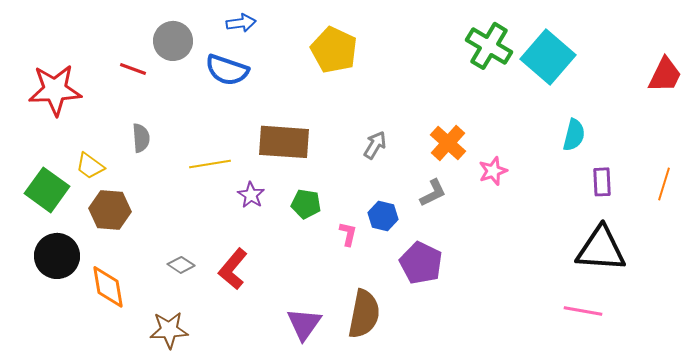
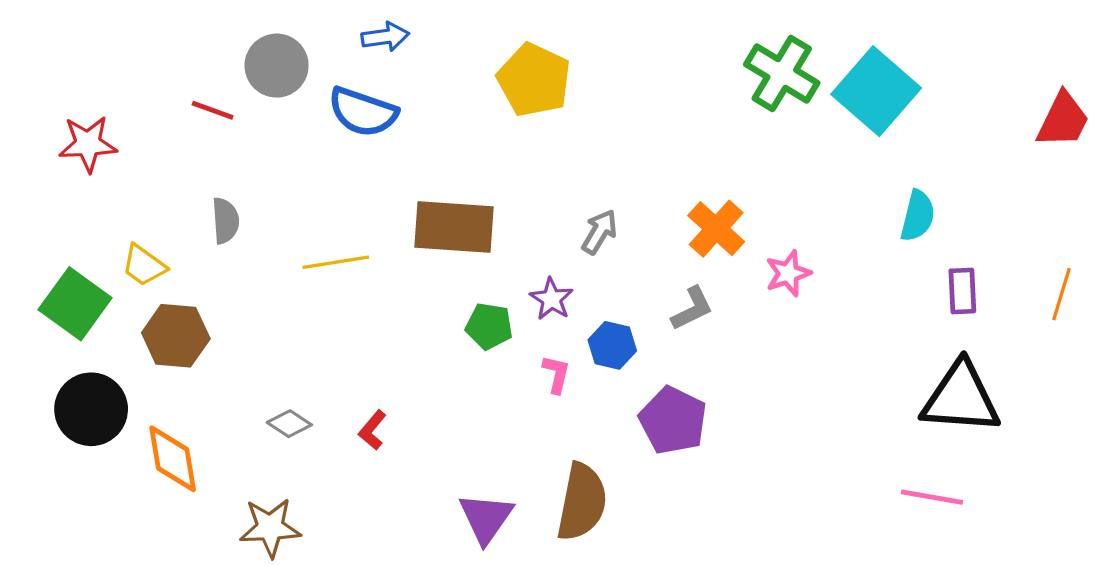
red star: (55, 90) -> (88, 144), size x0.7
purple star: (251, 195) -> (552, 299), moved
red L-shape: (233, 269) -> (372, 430), size x0.6

